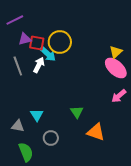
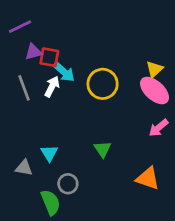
yellow circle: (60, 42) -> (103, 84), moved
orange triangle: (96, 132) -> (148, 178), moved
green semicircle: (26, 152) -> (51, 202), moved

